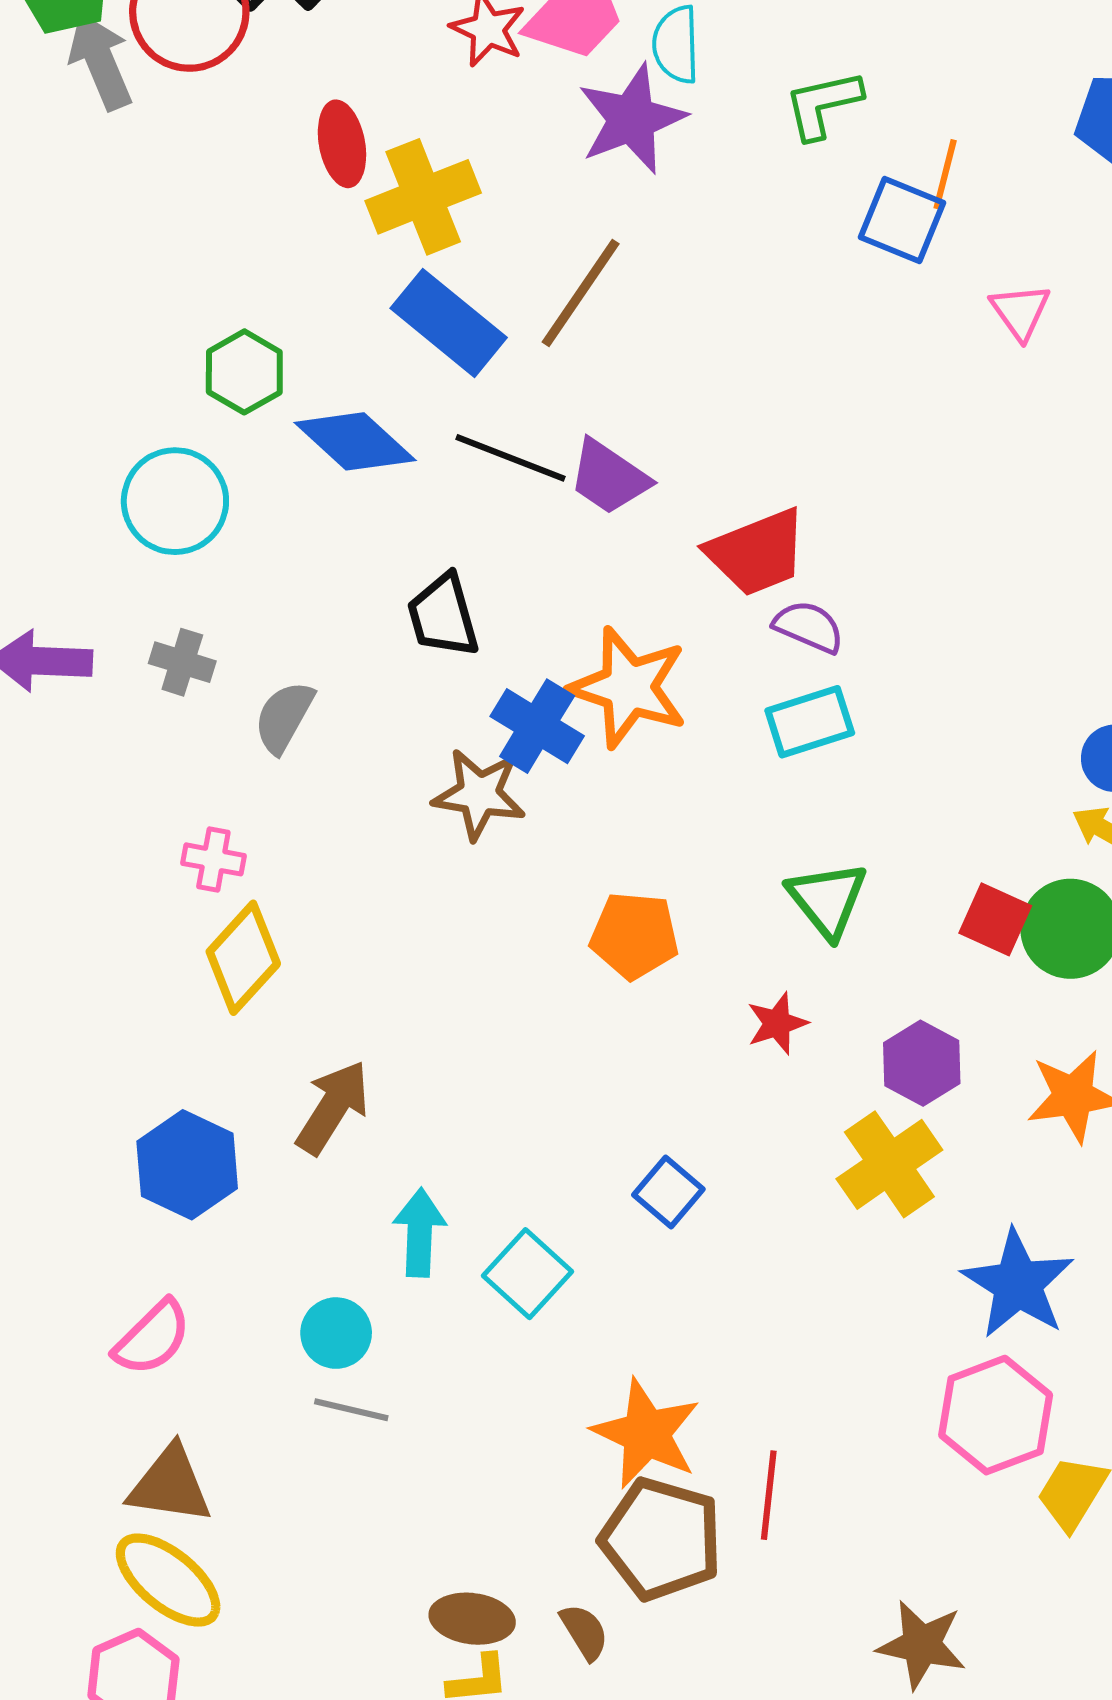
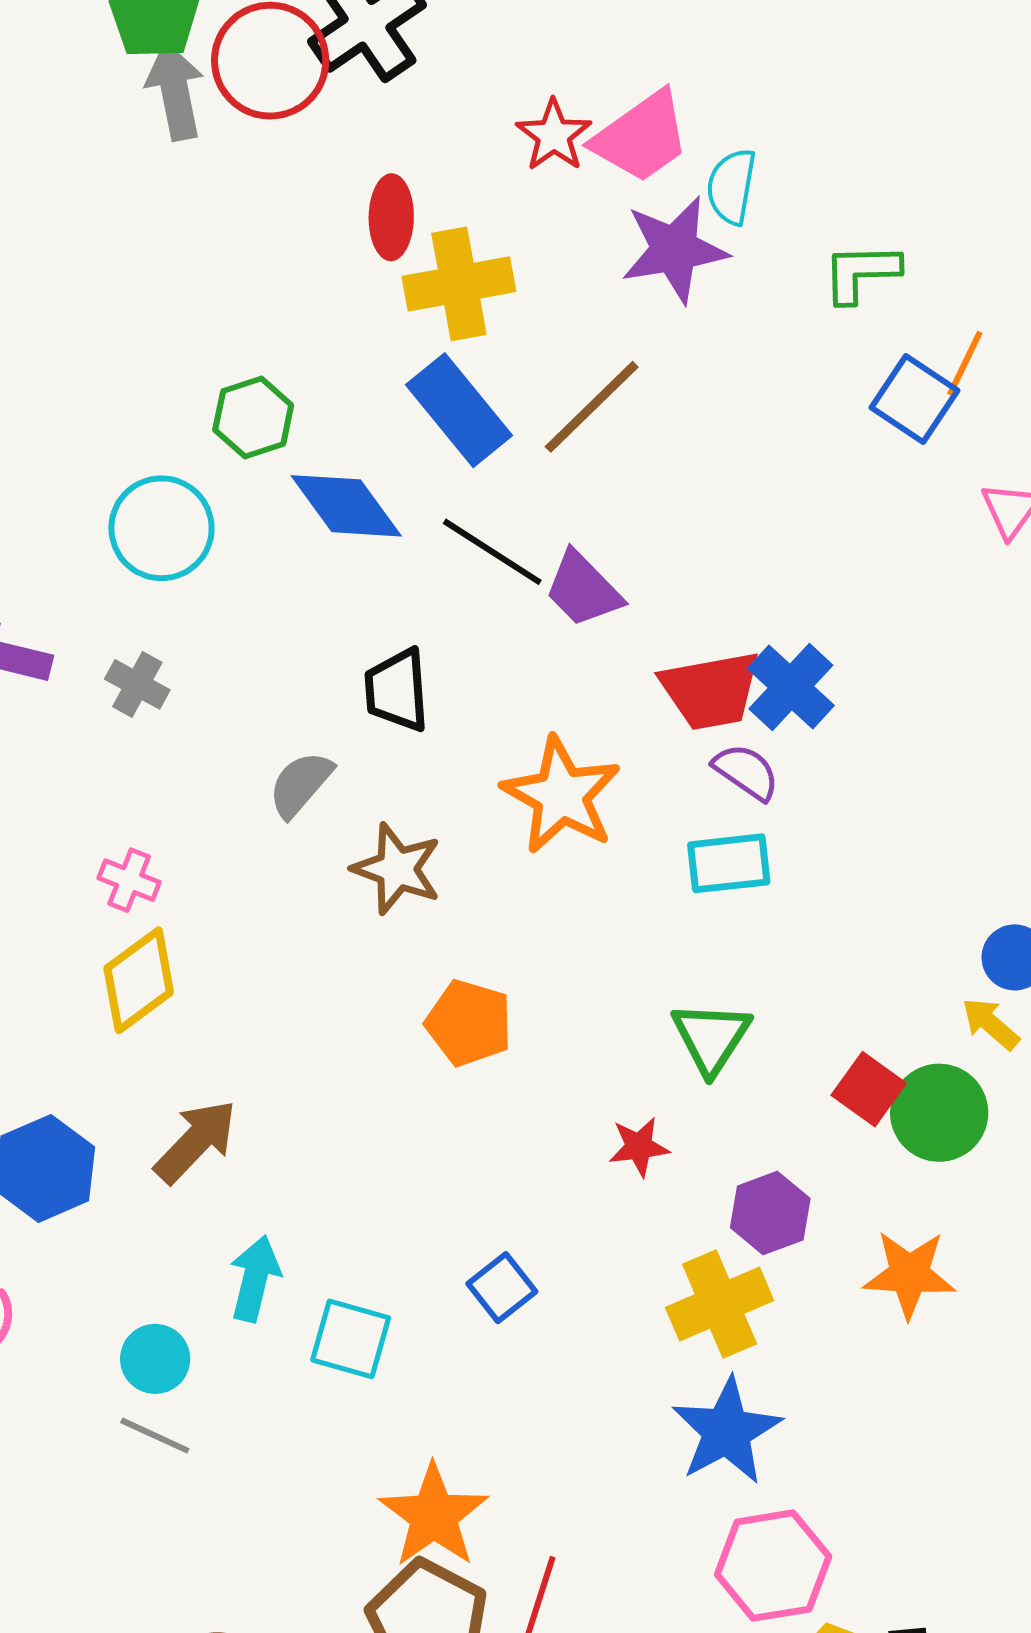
gray semicircle: (284, 717) -> (300, 784), moved
blue cross: (537, 726) -> (791, 687), moved
orange pentagon: (634, 936) -> (469, 1023), moved
cyan square: (527, 1274) -> (351, 1339), turned -38
blue star: (1018, 1284) -> (727, 1431), moved

